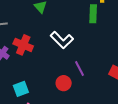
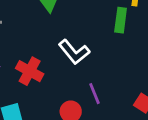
red cross: (23, 45) -> (30, 71), moved

